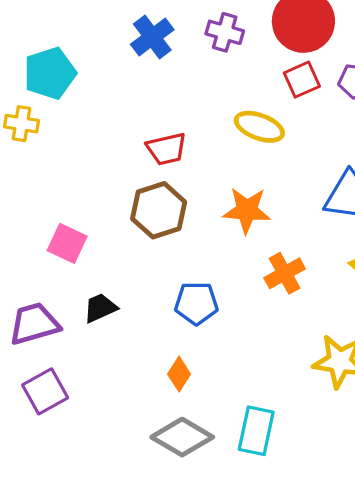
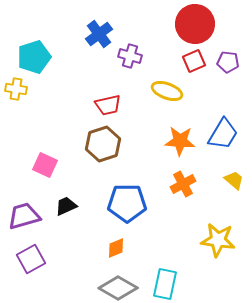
purple cross: (225, 32) -> (130, 56), moved
orange star: (247, 210) -> (180, 141), moved
blue pentagon: (196, 303) -> (127, 203), size x1.4
orange diamond: (179, 374) -> (116, 248), turned 35

